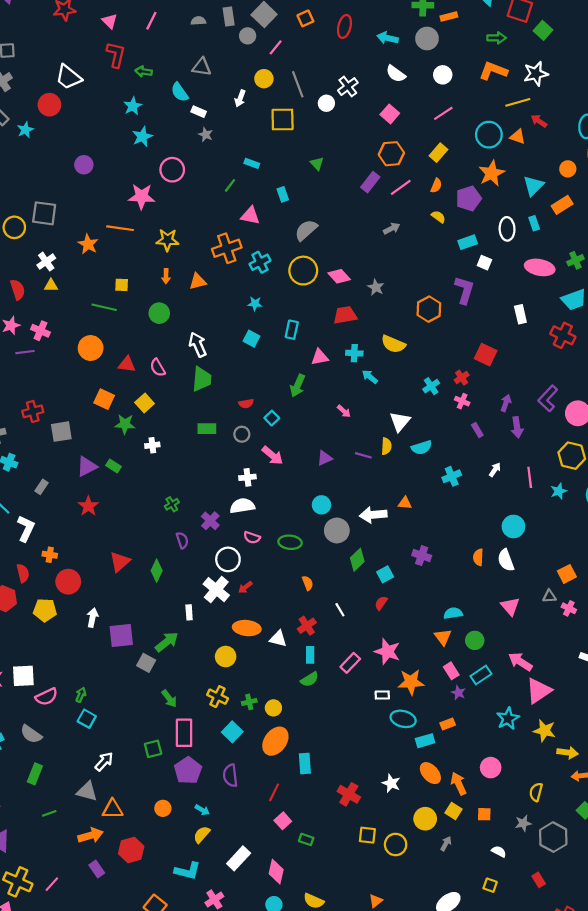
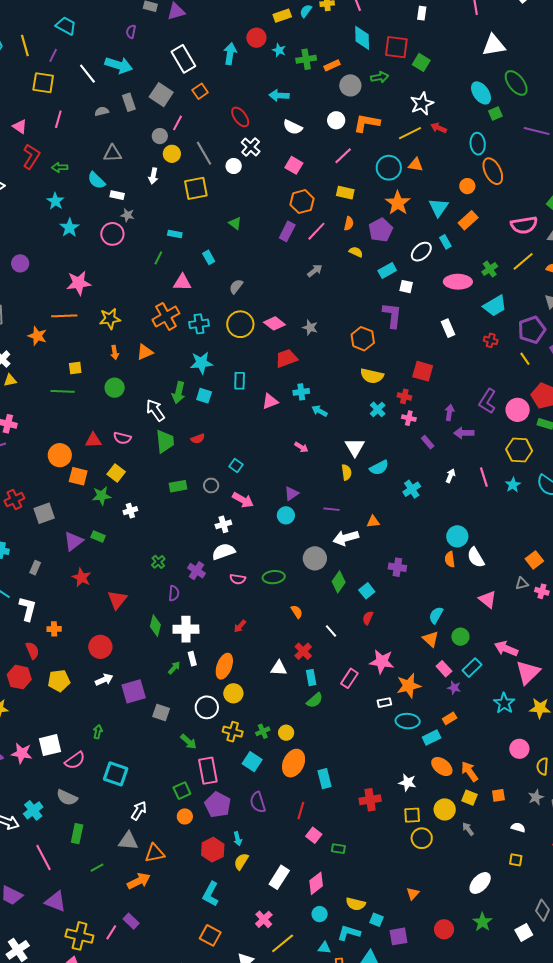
red ellipse: (344, 26) -> (240, 117), moved, turned -40
gray circle: (248, 36) -> (160, 136), moved
gray circle: (427, 38) -> (350, 85), moved
red L-shape: (116, 55) -> (31, 156), turned 30
orange L-shape: (493, 71) -> (367, 123), moved
red arrow: (539, 121) -> (439, 128), moved
yellow rectangle: (438, 153) -> (345, 193), turned 72
pink circle: (172, 170) -> (112, 234), moved
white ellipse: (507, 229) -> (421, 252), turned 60
gray semicircle: (306, 230) -> (236, 286), size x0.7
cyan cross: (260, 262) -> (199, 324), turned 30
cyan star: (255, 304) -> (201, 363), size x1.6
red cross: (563, 335) -> (491, 340), size x0.6
yellow semicircle: (393, 344) -> (372, 376), moved
orange circle: (91, 348) -> (60, 455), moved
pink semicircle: (158, 368) -> (122, 438), turned -36
red cross: (462, 378) -> (404, 396), turned -32
green arrow: (298, 386) -> (179, 393), moved
red semicircle: (246, 403) -> (198, 439), moved
purple arrow: (517, 427) -> (464, 433), turned 108
purple line: (363, 455) -> (331, 509), moved
cyan circle: (321, 505) -> (286, 515), moved
cyan circle: (513, 526) -> (457, 536), moved
purple semicircle: (182, 540) -> (174, 593), turned 35
white circle: (228, 559) -> (207, 707), moved
red triangle: (120, 562) -> (117, 600), moved
red circle: (68, 582) -> (100, 647), moved
white cross: (216, 590) -> (186, 629), moved, turned -30
cyan semicircle: (453, 613) -> (436, 615), turned -42
white arrow: (93, 618) -> (104, 680), turned 66
orange ellipse: (247, 628) -> (224, 666), moved, turned -65
green arrow: (167, 642) -> (174, 668), moved, size x0.6
green arrow: (81, 695) -> (98, 732), moved
cyan square: (87, 719) -> (116, 774), size x1.4
pink circle: (491, 768) -> (519, 749), moved
red cross: (349, 794) -> (370, 800), turned -30
orange circle: (163, 808) -> (185, 816), moved
cyan arrow: (202, 810) -> (238, 839), turned 56
yellow square: (367, 835) -> (412, 815), moved
gray arrow: (446, 844) -> (468, 829), turned -56
red hexagon: (131, 850) -> (213, 850), moved
purple rectangle: (97, 869) -> (131, 921), moved
cyan L-shape: (187, 871) -> (211, 894), moved, turned 115
pink diamond: (276, 872) -> (316, 883), turned 50

